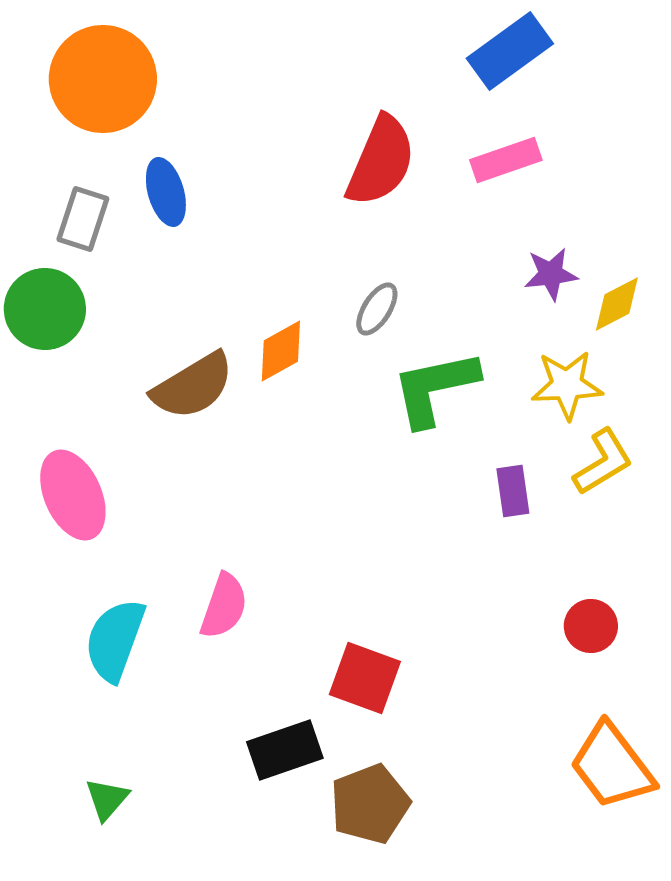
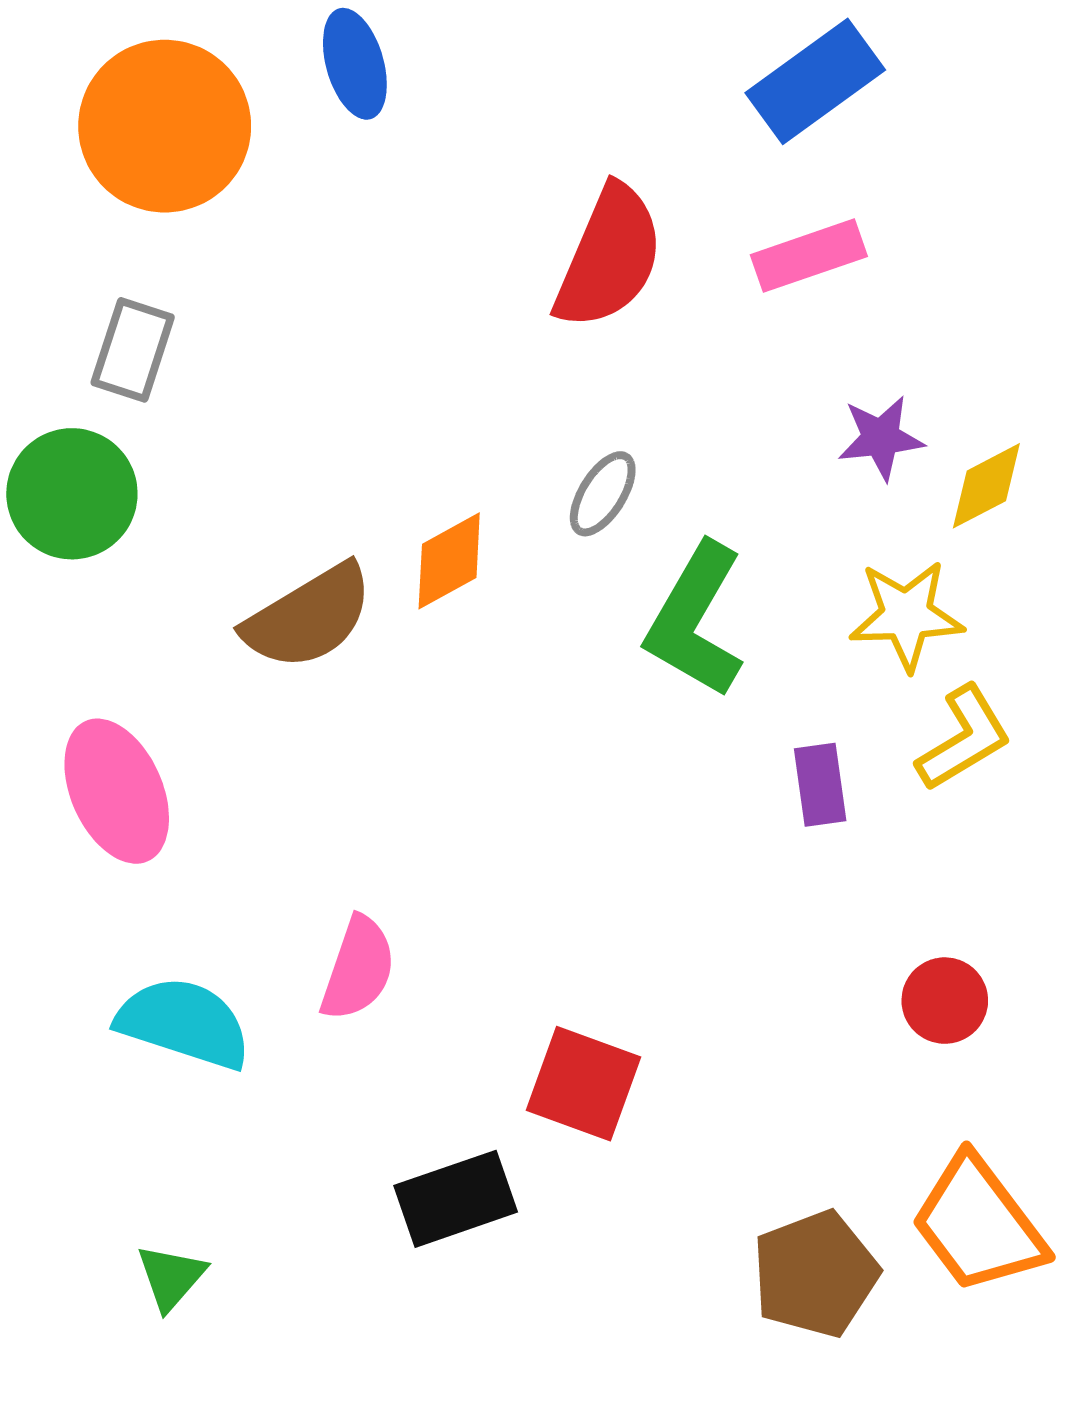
blue ellipse: (166, 192) -> (355, 64), moved
green L-shape: (435, 388) -> (695, 620), turned -48
cyan semicircle: (115, 640) -> (184, 1023), turned 88
brown pentagon: (370, 804) -> (815, 1274), moved

